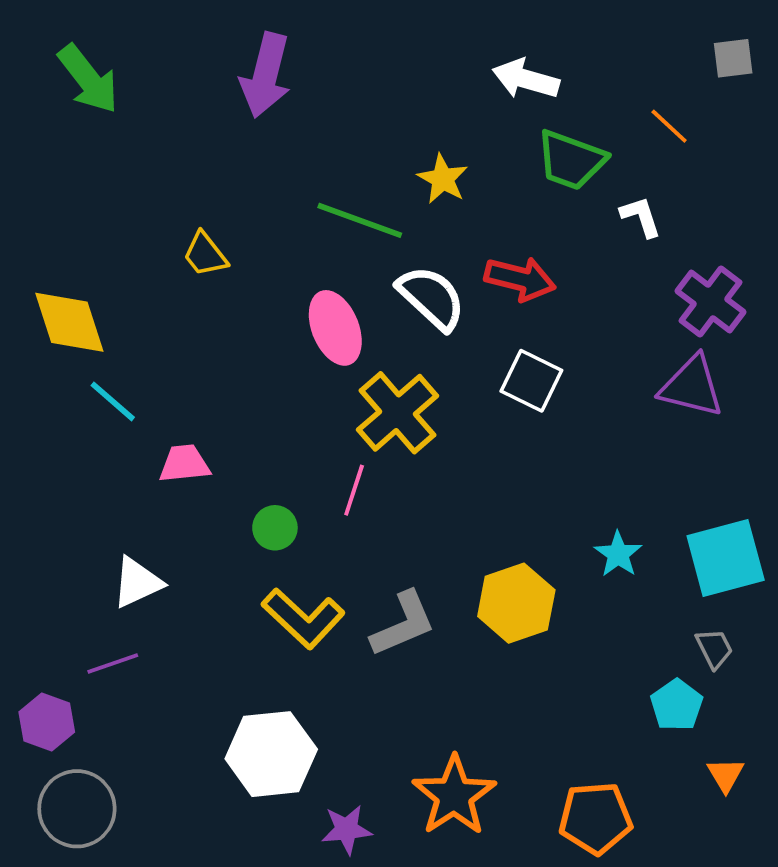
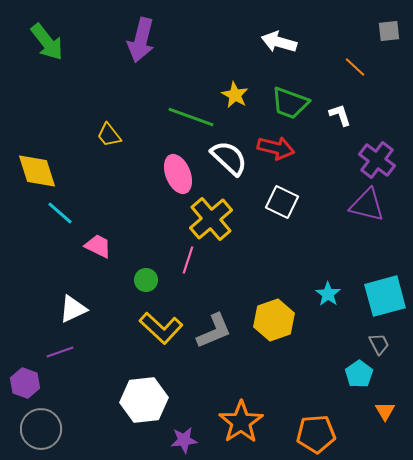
green trapezoid: (571, 160) -> (290, 103), moved
pink trapezoid: (184, 464) -> (98, 246), turned 32

